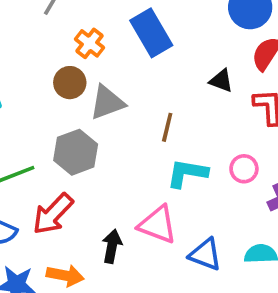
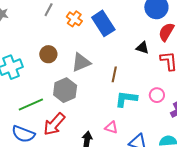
orange cross: (90, 43) -> (74, 19), moved
brown circle: (70, 83) -> (48, 54), moved
pink triangle: (158, 225) -> (111, 127), size x0.6

